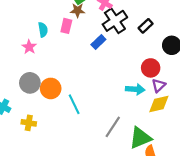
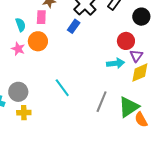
pink star: (29, 47) -> (18, 49), moved
gray circle: (30, 83) -> (18, 92), moved
orange circle: (51, 88) -> (38, 41), moved

